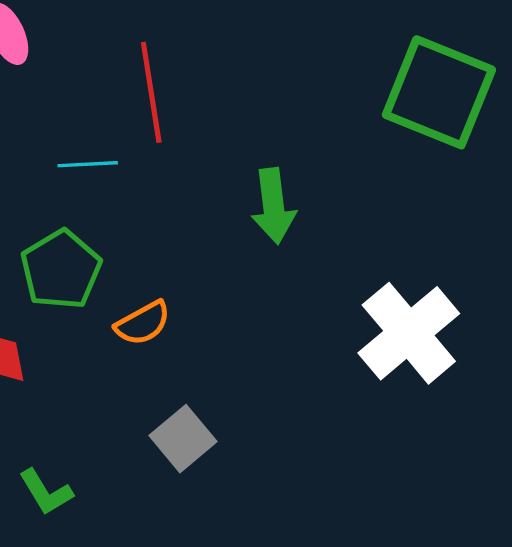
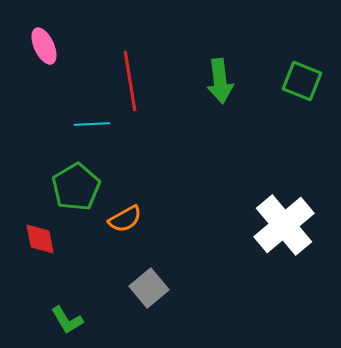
green square: (439, 92) -> (302, 81), size x0.6
green arrow: (273, 206) -> (220, 81), moved

